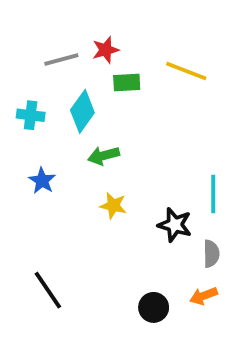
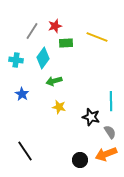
gray line: (61, 59) -> (32, 31), turned -42
gray semicircle: (211, 254) -> (110, 132), turned -32
orange arrow: (204, 296) -> (106, 154), size x1.5

